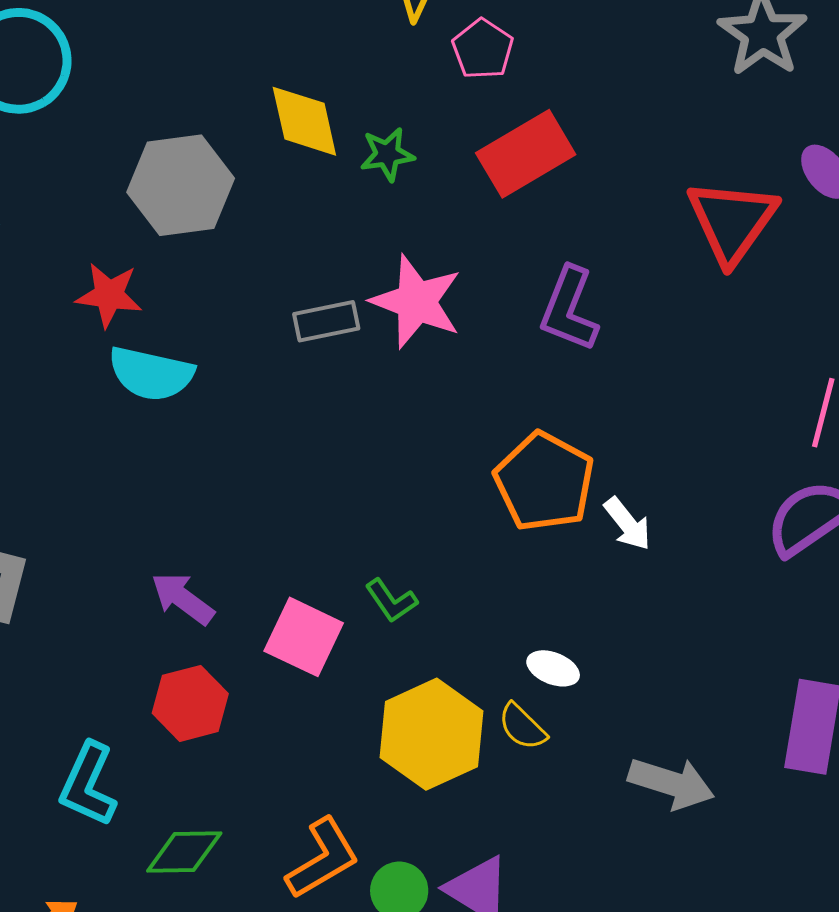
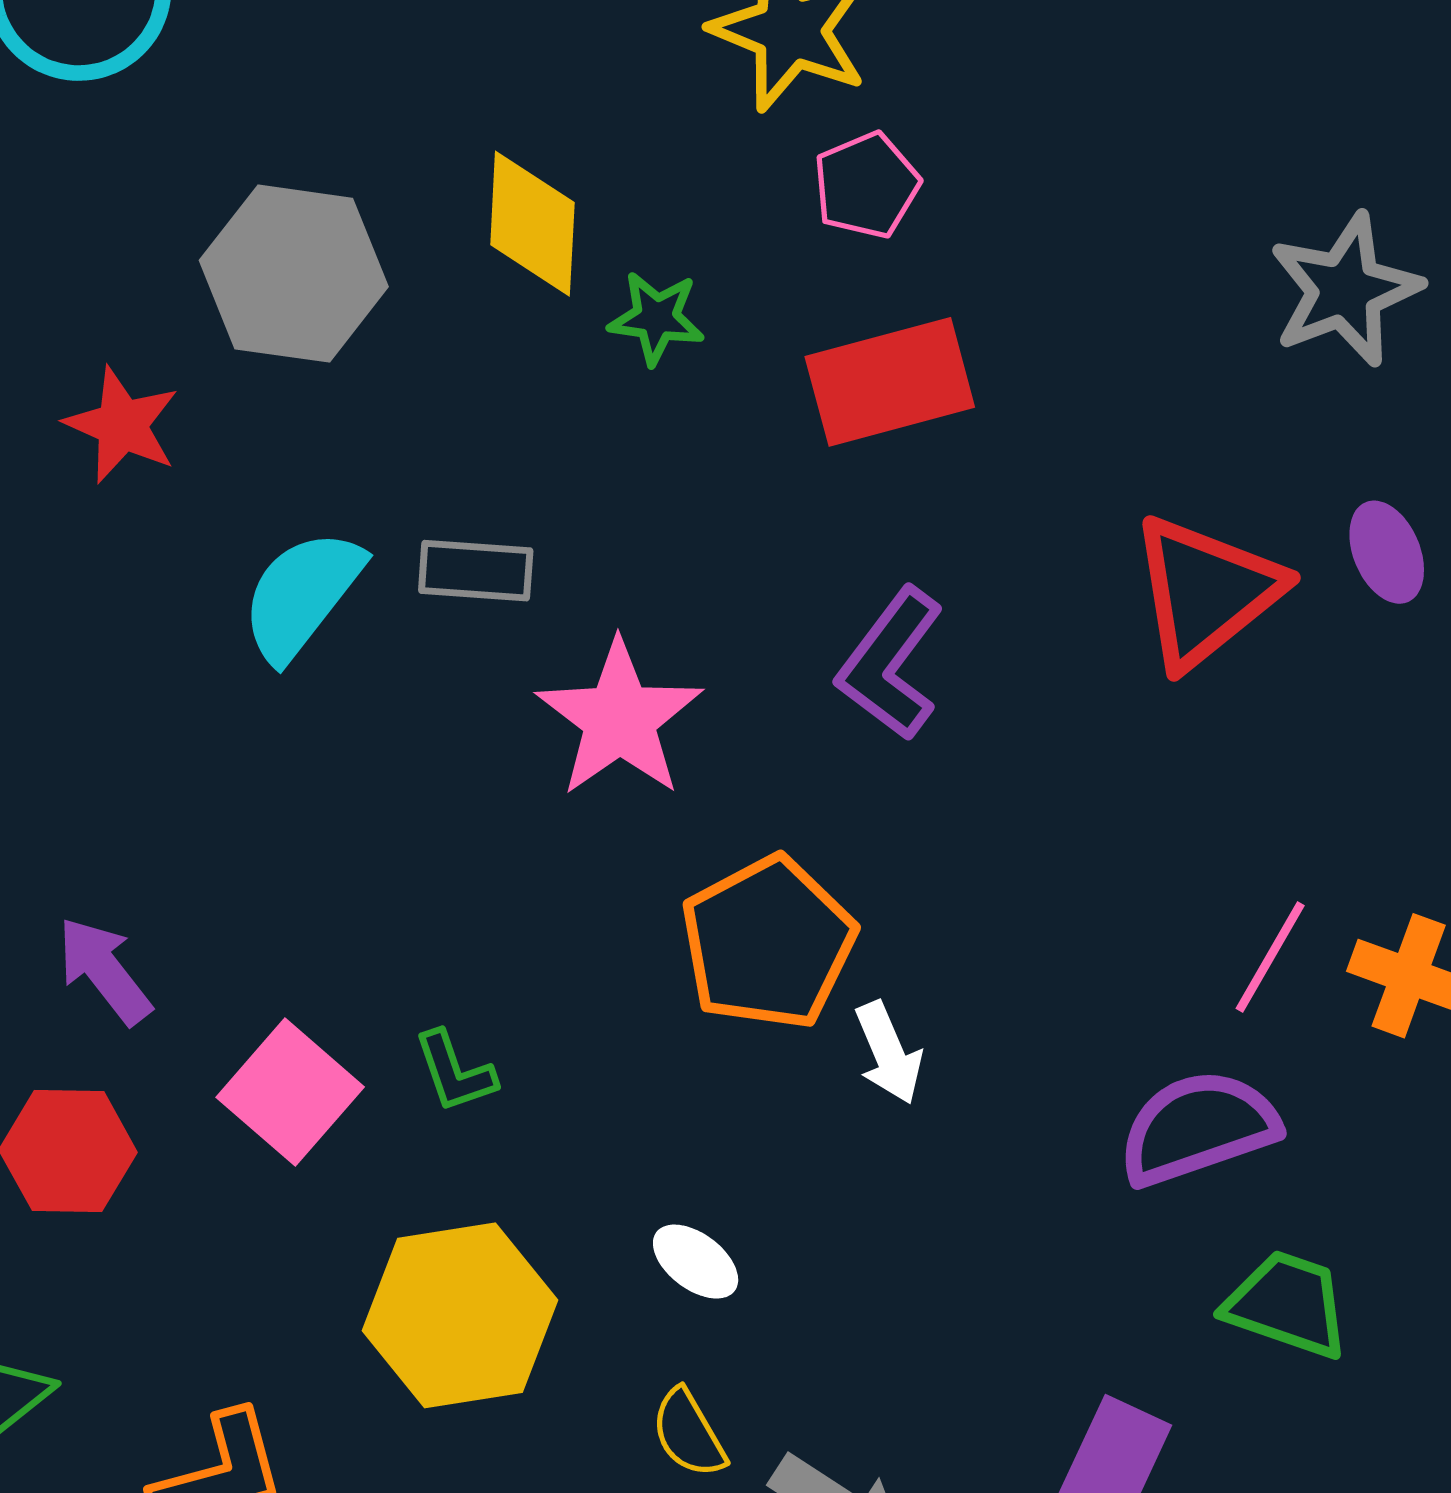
pink star: (416, 302) -> (620, 719), moved
cyan semicircle: (151, 374) -> (302, 595), moved, turned 100
yellow semicircle: (522, 727) -> (689, 1433), moved

